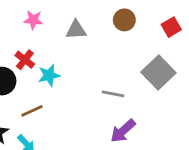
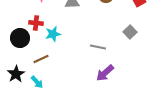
red cross: (25, 60) -> (36, 23), turned -32
gray square: (158, 73) -> (130, 32), size x0.6

